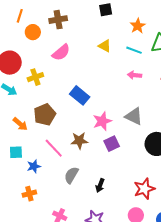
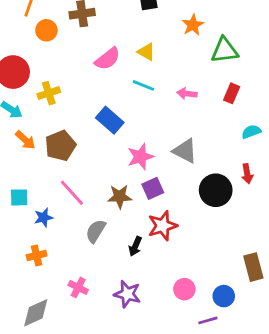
cyan line: (134, 50) -> (143, 85), moved
pink semicircle: (61, 52) -> (108, 59), moved
orange arrow: (20, 124) -> (25, 140), moved
brown star: (79, 141) -> (120, 197), moved
red star: (144, 189) -> (163, 226), moved

